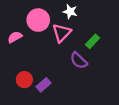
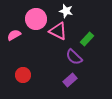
pink triangle: (62, 33) -> (58, 31), turned -48
purple rectangle: (44, 85) -> (70, 80), moved

